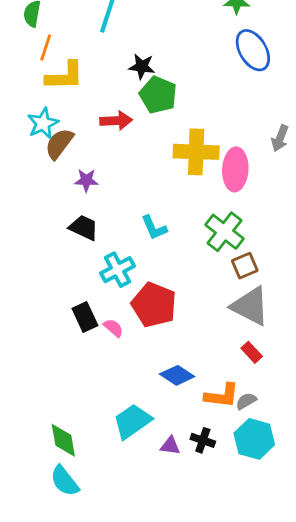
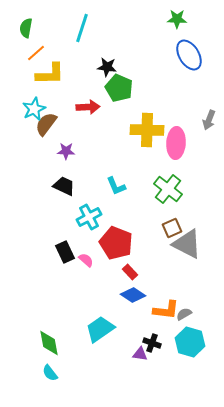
orange line: (46, 48) -> (36, 53), turned 30
brown square: (245, 266) -> (172, 228), moved
red rectangle: (252, 352) -> (130, 272), moved
purple triangle: (170, 446) -> (140, 354), moved
cyan semicircle: (65, 481) -> (50, 373), size x0.7

